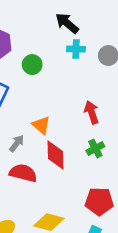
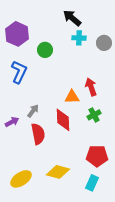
orange triangle: (41, 125) -> (72, 97), moved, turned -42
red semicircle: (23, 173) -> (38, 134), turned 65

